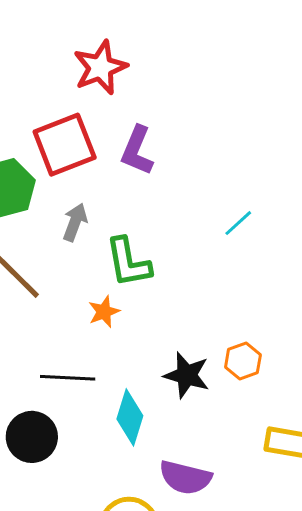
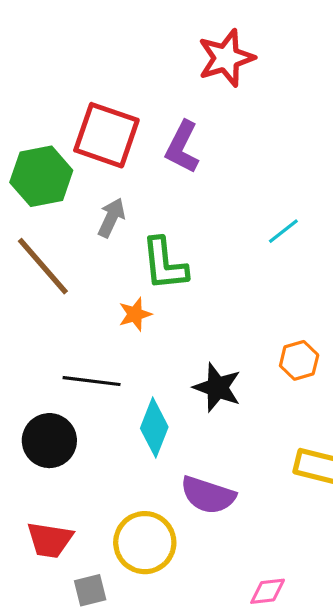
red star: (100, 68) -> (226, 58), moved
red square: (65, 145) -> (106, 135), turned 36
orange hexagon: (243, 361) -> (299, 360), moved

